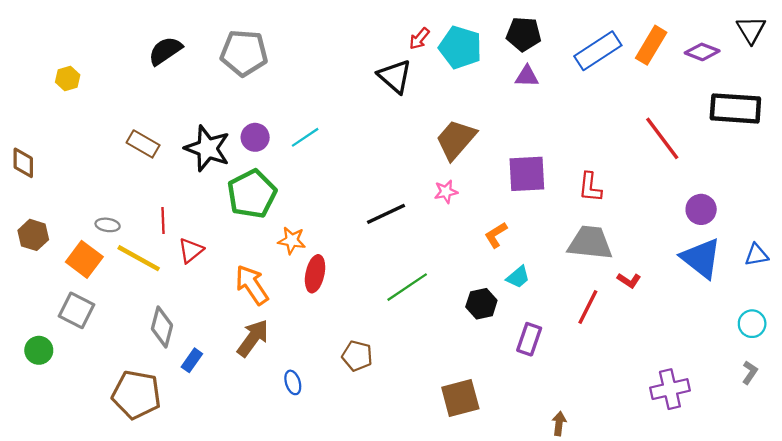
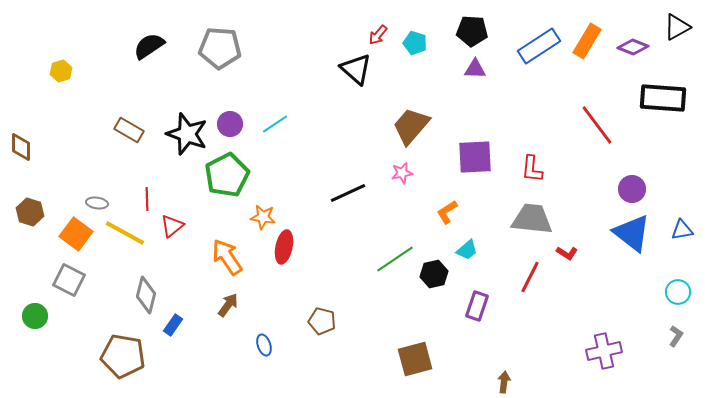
black triangle: (751, 30) -> (677, 27), turned 32
cyan pentagon: (460, 47) -> (415, 43), size x0.6
green line: (407, 287) -> (395, 259), moved
brown arrow: (253, 338) -> (228, 305), size x0.7

